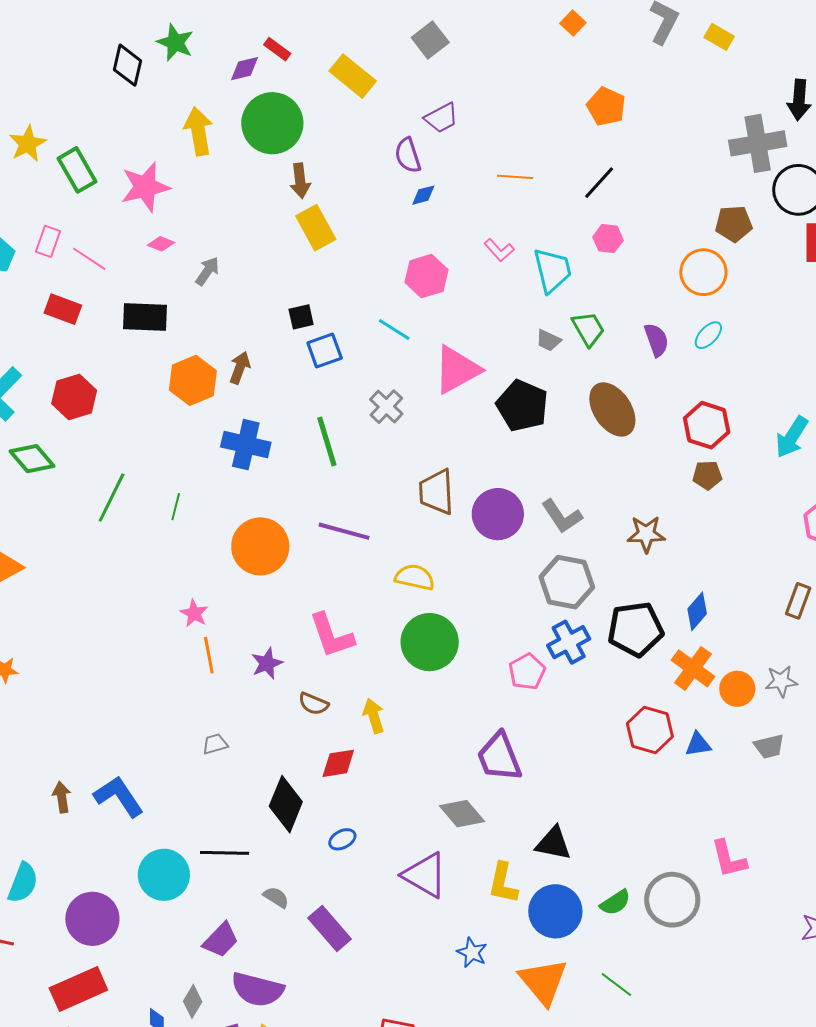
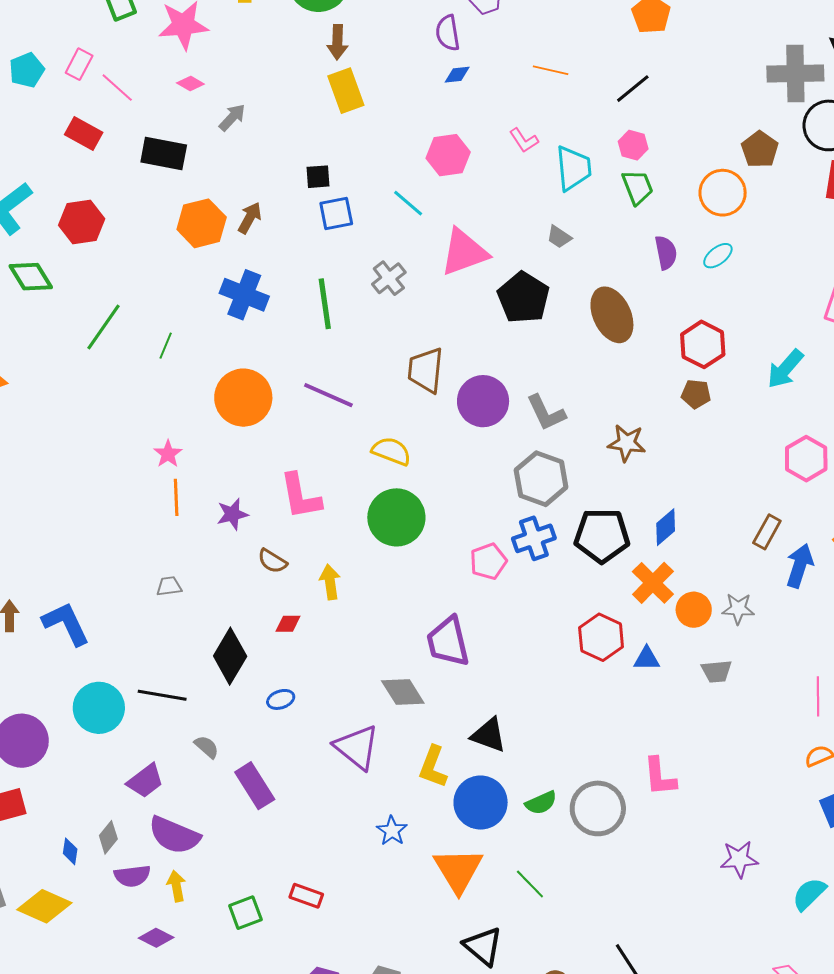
brown pentagon: (734, 224) -> (760, 149), turned 30
green trapezoid: (588, 329) -> (637, 187), moved
red diamond: (338, 763) -> (288, 624), size x0.7

